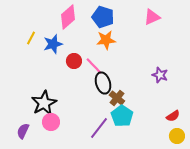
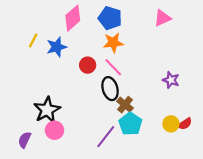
red circle: (74, 61) -> (88, 65), moved
pink line: (94, 66) -> (113, 67), moved
yellow circle: (177, 136) -> (171, 124), moved

